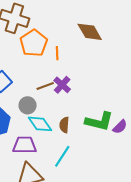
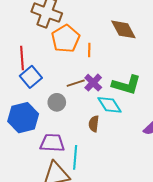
green L-shape: (99, 121) -> (126, 85), moved
cyan diamond: (40, 124) -> (110, 105), moved
cyan line: (62, 156) -> (75, 157), moved, turned -30

